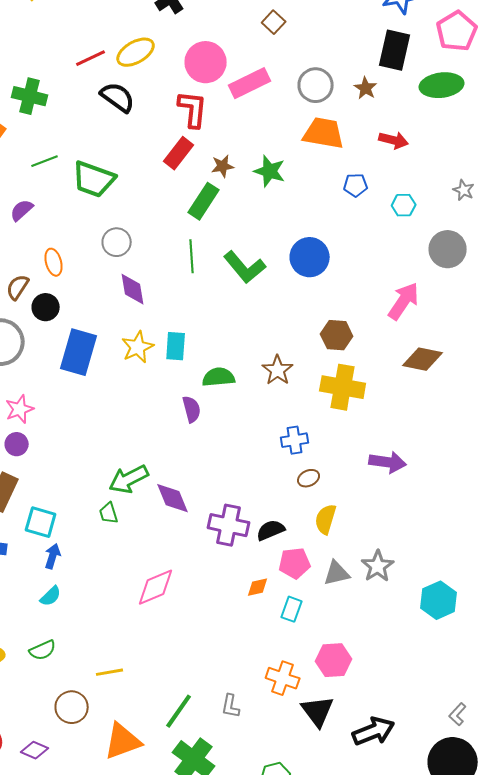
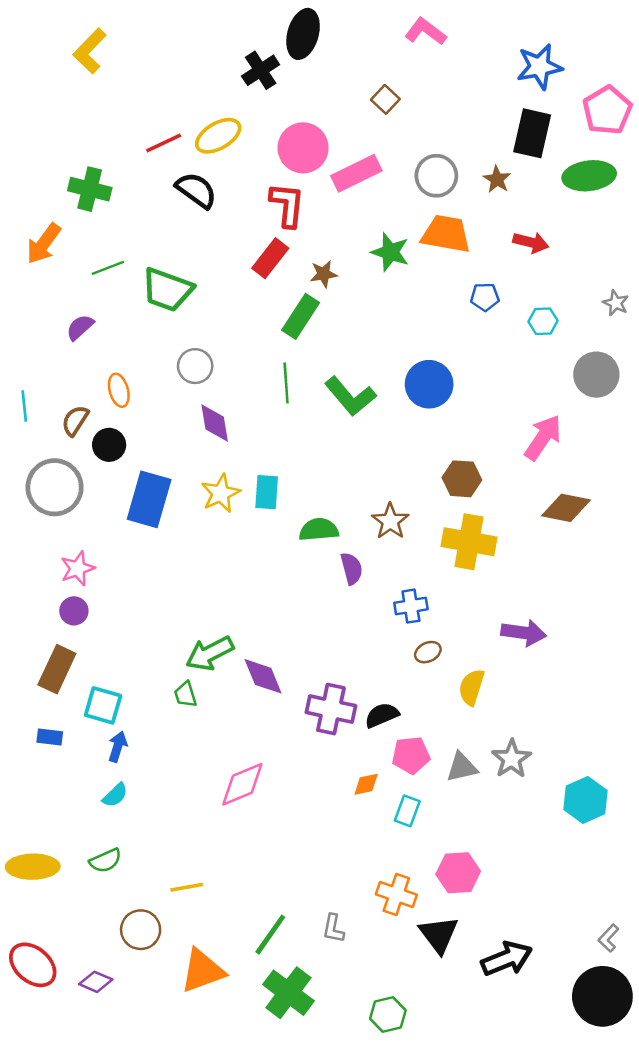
green star: (270, 171) -> (390, 252), moved
purple semicircle: (192, 409) -> (352, 568), moved
yellow semicircle: (326, 519) -> (472, 687), moved

